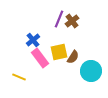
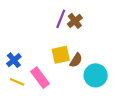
blue cross: (33, 40) -> (14, 60), moved
pink rectangle: (40, 58) -> (40, 78), moved

